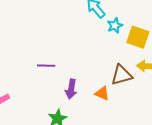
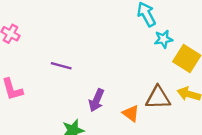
purple line: (46, 66) -> (61, 66), moved

